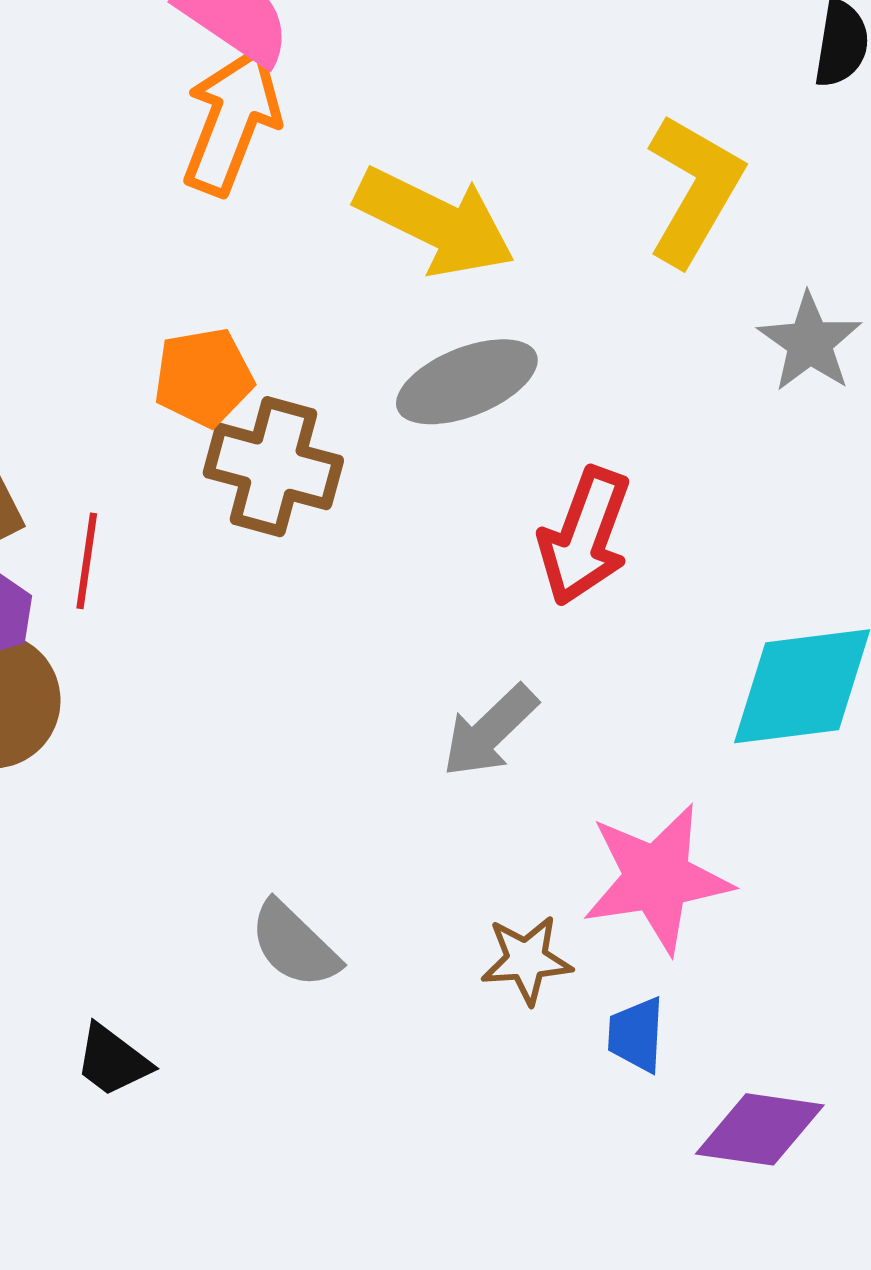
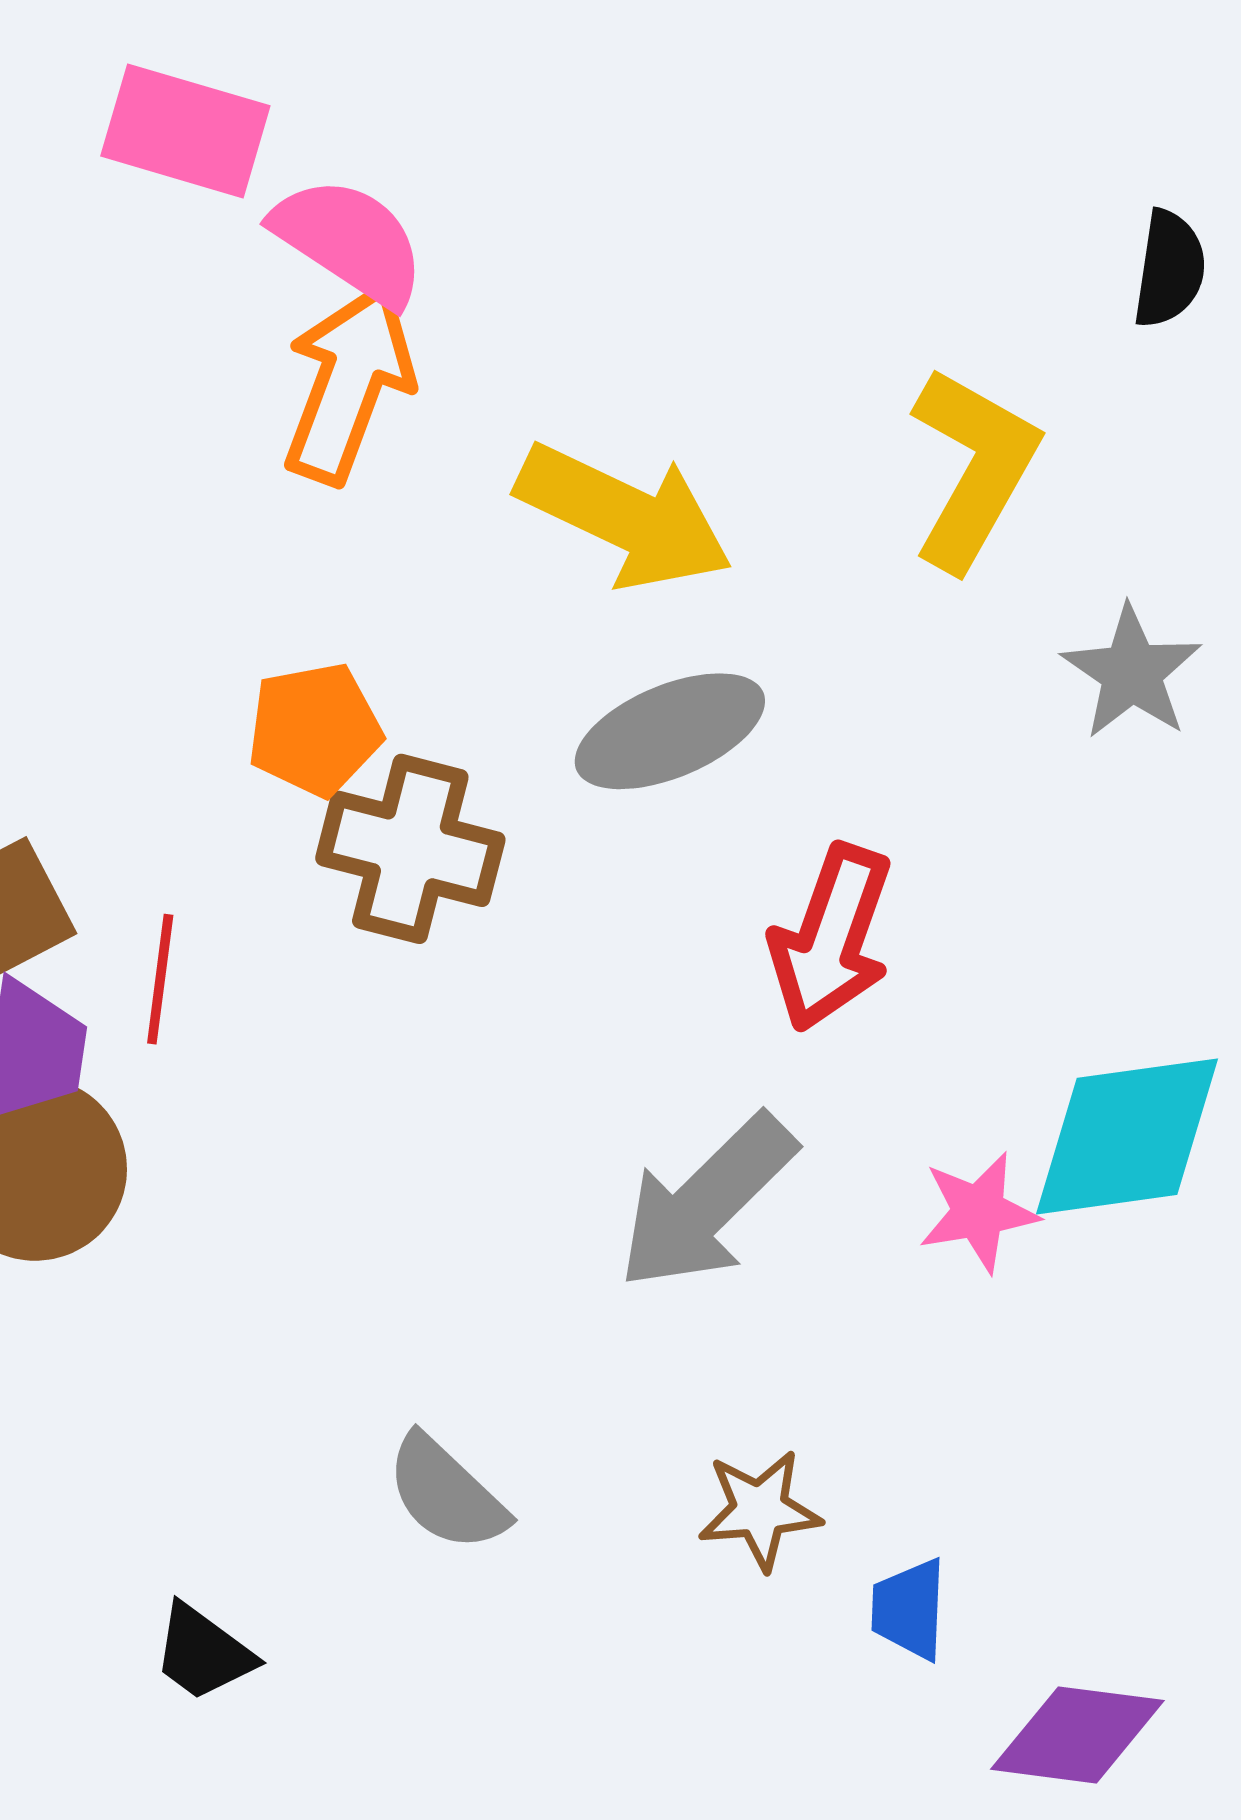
gray arrow: (490, 731) -> (707, 1202), size x1.4
pink star: (657, 878) -> (979, 1212), moved, size x0.6

